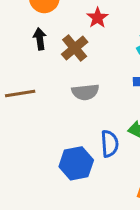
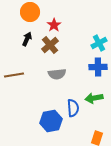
red star: (97, 18) -> (54, 25), moved
black arrow: (40, 39) -> (27, 39), turned 32

